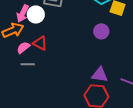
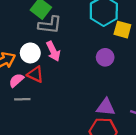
pink arrow: (23, 14) -> (53, 51), moved, turned -48
white circle: (36, 14) -> (30, 53), moved

